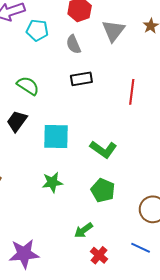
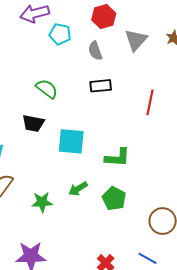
black trapezoid: (17, 121) -> (33, 123), turned -120
green L-shape: (103, 149) -> (117, 158), turned -36
green star: (52, 182) -> (42, 202), moved
green arrow: (83, 230) -> (78, 189), moved

